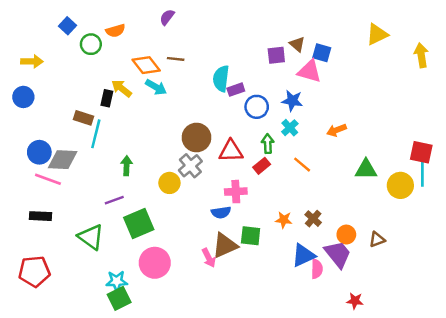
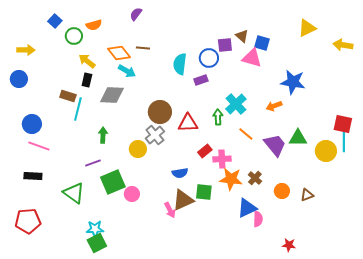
yellow arrow: (421, 55) -> (343, 45), turned -72
yellow arrow: (122, 88) -> (87, 61), moved
purple rectangle: (236, 90) -> (201, 80), moved
blue star: (292, 101) -> (293, 82), moved, size x1.4
blue circle: (257, 107) -> (209, 58), moved
cyan cross: (290, 128) -> (236, 104), size x1.5
gray diamond: (63, 160) -> (112, 95), moved
red rectangle: (262, 166) -> (205, 151), moved
pink cross: (236, 192) -> (222, 159), moved
orange star: (284, 220) -> (231, 179), size x1.6
purple trapezoid: (338, 254) -> (275, 145), moved
pink circle: (155, 263) -> (132, 194), moved, size x0.6

